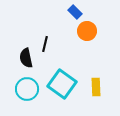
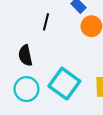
black line: (45, 44) -> (46, 22), moved

